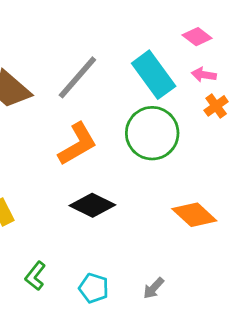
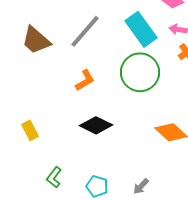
orange L-shape: (77, 144) -> (85, 80), size x0.7

